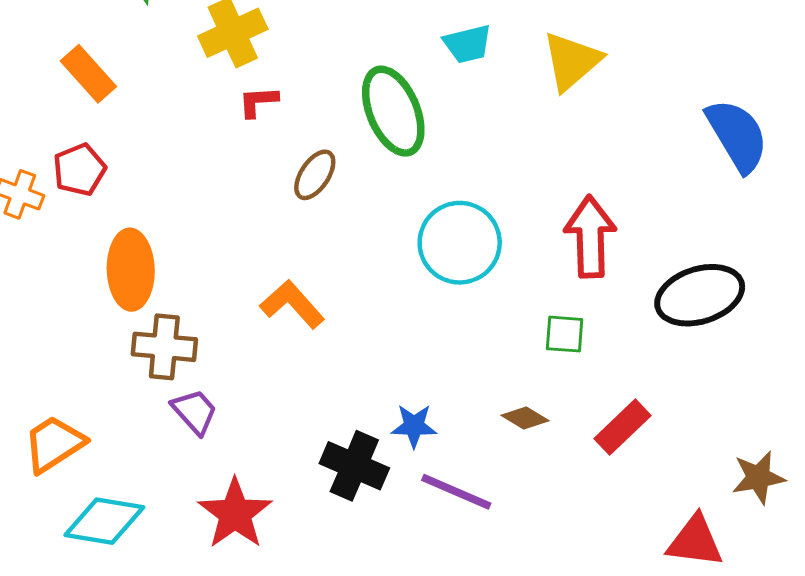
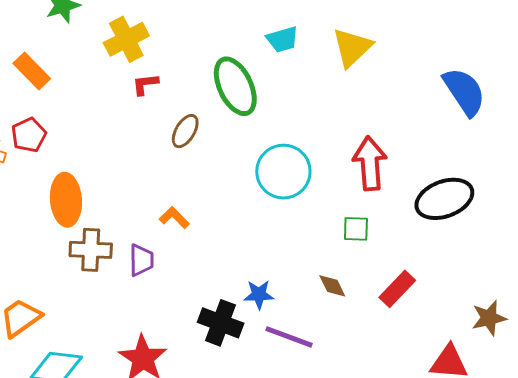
orange L-shape: (292, 304) -> (174, 218), size x0.7
purple trapezoid: (195, 412) -> (141, 260), moved, turned 44
brown diamond: (525, 418) -> (332, 286), turned 36

